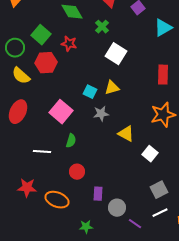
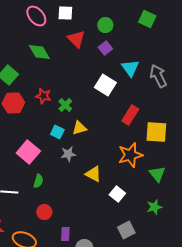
green cross: (102, 27) -> (65, 105), moved
cyan triangle: (163, 28) -> (130, 68), turned -36
red star: (69, 44) -> (43, 96), moved
white square: (116, 54) -> (105, 85), moved
red rectangle: (163, 75) -> (130, 115), turned 30

